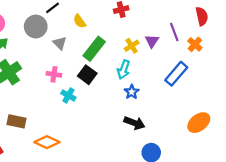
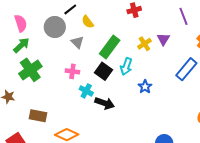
yellow semicircle: (80, 21) -> (88, 22), moved
purple line: (174, 32) -> (183, 16), moved
cyan arrow: (124, 70) -> (126, 66), moved
black arrow: (134, 123) -> (105, 103), moved

